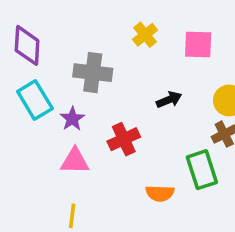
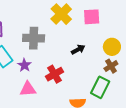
yellow cross: (145, 35) -> (61, 14), size x1.5
green rectangle: (202, 170) -> (100, 87), turned 50

